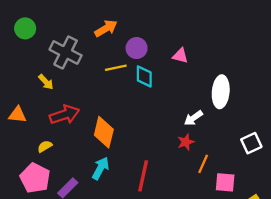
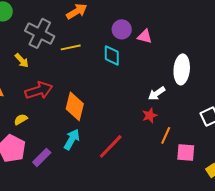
purple circle: (137, 48) -> (122, 29), moved
yellow line: (116, 68) -> (71, 47), moved
red line: (143, 176) -> (111, 146), turned 32

